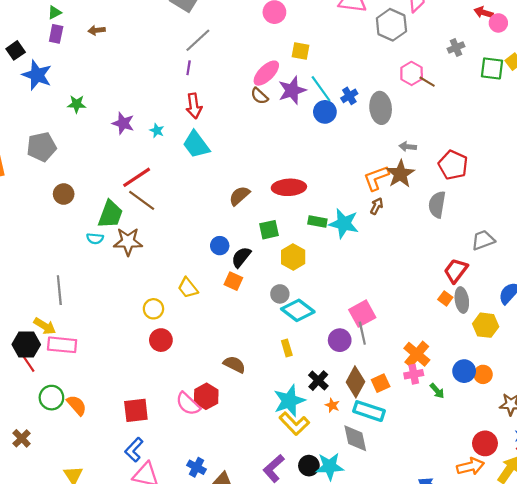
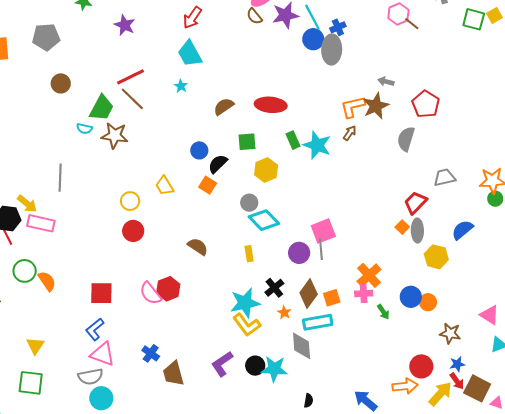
red arrow: (194, 106) -> (192, 18), turned 35
gray ellipse: (381, 108) -> (332, 50), moved
cyan star: (157, 131) -> (181, 86), moved
green rectangle: (317, 221) -> (293, 140), turned 48
gray line: (59, 290) -> (60, 178), moved
brown semicircle: (234, 364) -> (198, 247), moved
cyan rectangle: (369, 411) -> (318, 322), turned -36

